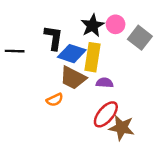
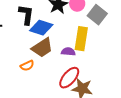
yellow rectangle: (92, 57) -> (81, 39), moved
brown trapezoid: (73, 78) -> (42, 48), turned -60

